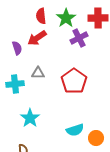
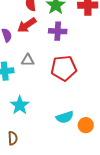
purple cross: (79, 38) -> (58, 31), moved, turned 30
red pentagon: (74, 81) -> (64, 68), turned 30

